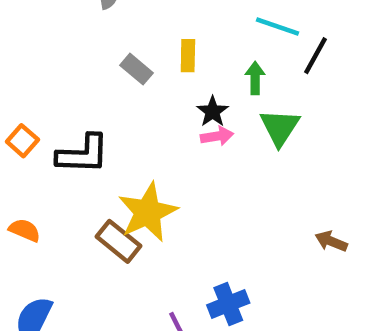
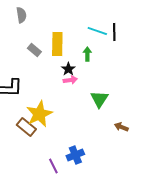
yellow rectangle: (188, 56) -> (57, 44), size x1.6
black line: (315, 56) -> (114, 32), moved, turned -30
green triangle: (280, 127) -> (99, 99), moved

